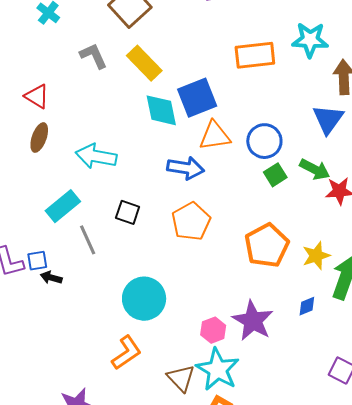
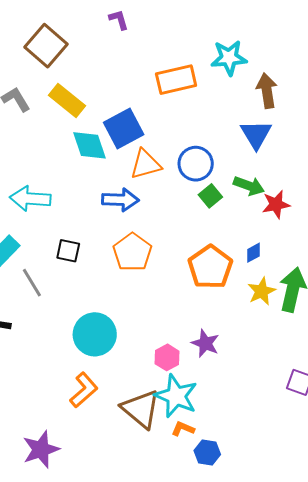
yellow star: (316, 256) -> (262, 291), moved
blue diamond: (307, 306) -> (254, 253), moved
purple star: (253, 321) -> (205, 343), size x0.7
brown triangle: (181, 378) -> (141, 409), size x1.4

